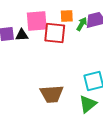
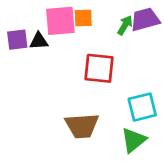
orange square: (67, 16) -> (83, 18), moved
red square: (55, 33) -> (99, 68), moved

